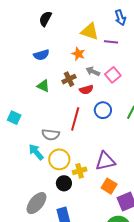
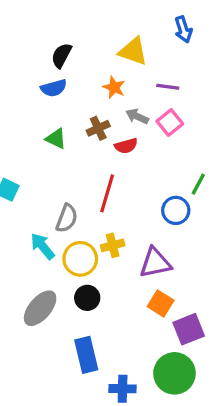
black semicircle: (45, 19) -> (61, 55), moved
purple line: (111, 42) -> (168, 87), moved
blue circle: (103, 110) -> (176, 210), moved
gray semicircle: (51, 135) -> (67, 218), turned -78
yellow cross: (80, 171) -> (113, 245), moved
gray ellipse: (36, 203) -> (40, 308), moved

